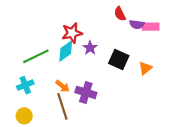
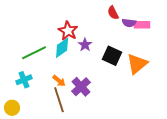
red star: (72, 33) -> (68, 31), turned -30
orange triangle: (145, 68) -> (137, 64), size x1.6
purple cross: (86, 92) -> (81, 87), turned 30
yellow circle: (24, 116) -> (12, 108), moved

